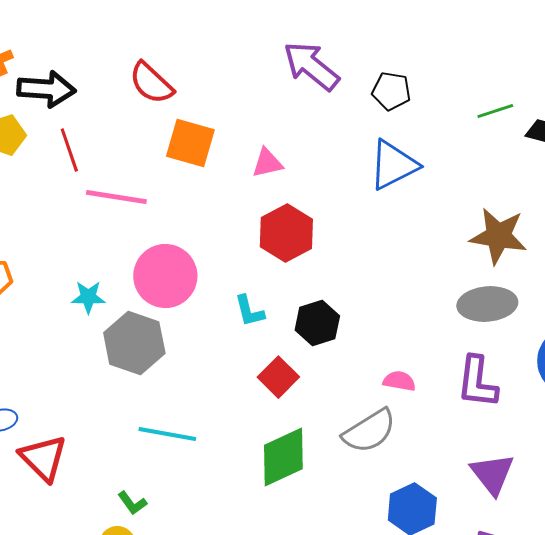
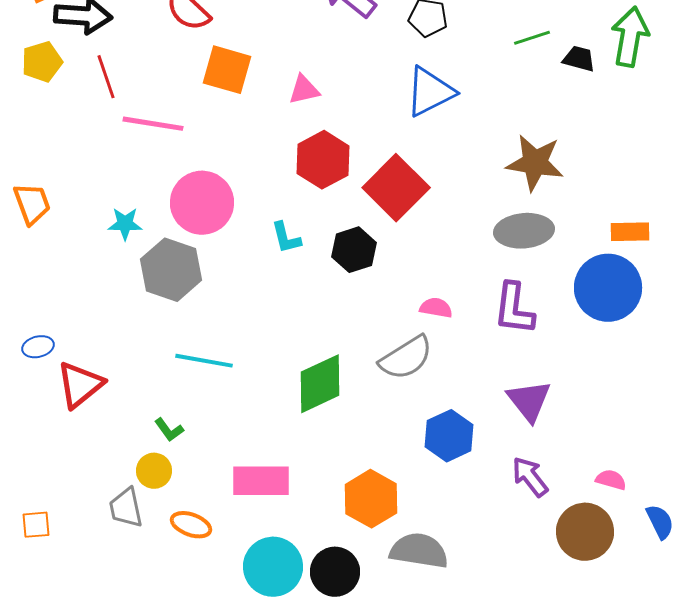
red square: (278, 377) -> (396, 188), moved, size x1.6
red triangle: (43, 458) -> (80, 385), turned 36

